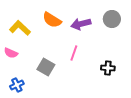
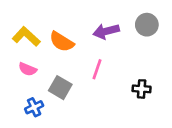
orange semicircle: (52, 20) -> (62, 42), moved
pink semicircle: (11, 53) -> (28, 69), moved
blue cross: (17, 85) -> (34, 107), moved

